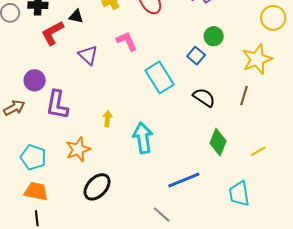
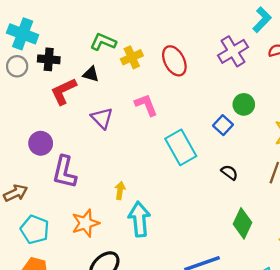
black semicircle: (204, 97) -> (229, 172), size x0.7
brown arrow: (14, 108) -> (16, 193), moved
cyan arrow: (143, 138) -> (139, 219), moved

